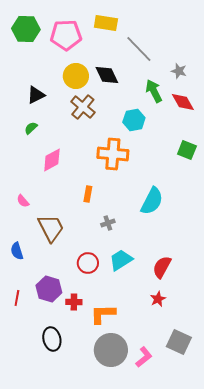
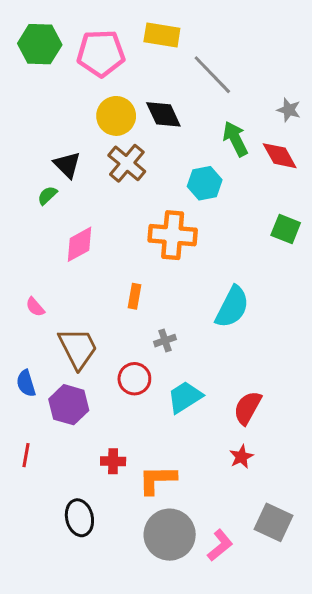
gray star: (179, 71) -> (289, 110), moved
black triangle: (36, 95) -> (67, 165), moved, turned -48
red circle: (88, 263) -> (134, 379), moved
purple hexagon: (49, 289) -> (69, 405), moved

